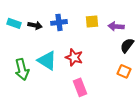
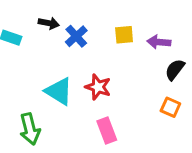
blue cross: (59, 22) -> (76, 36), turned -35
black arrow: (35, 25) -> (49, 23), moved
green arrow: (22, 69) -> (30, 129), moved

